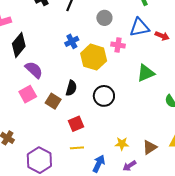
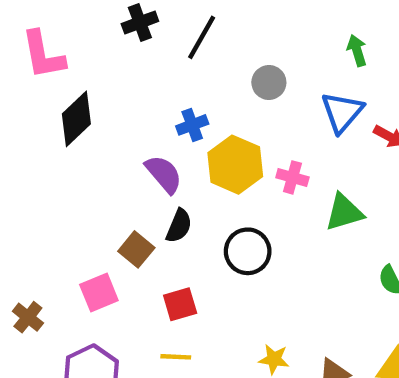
blue triangle: (139, 27) -> (342, 112), turned -45
pink cross: (118, 45) -> (292, 177), moved
purple semicircle: (34, 70) -> (164, 174), moved
pink square: (28, 94) -> (99, 292), moved

